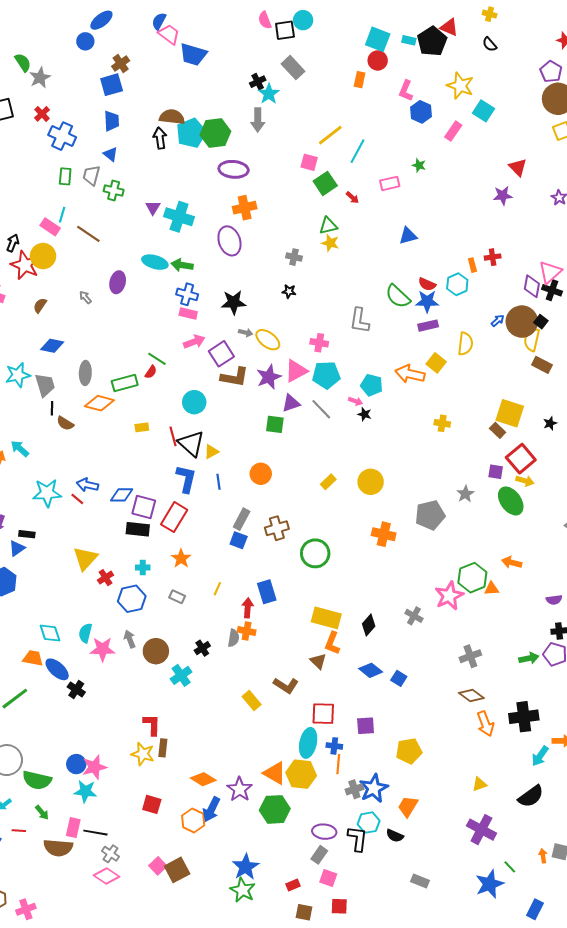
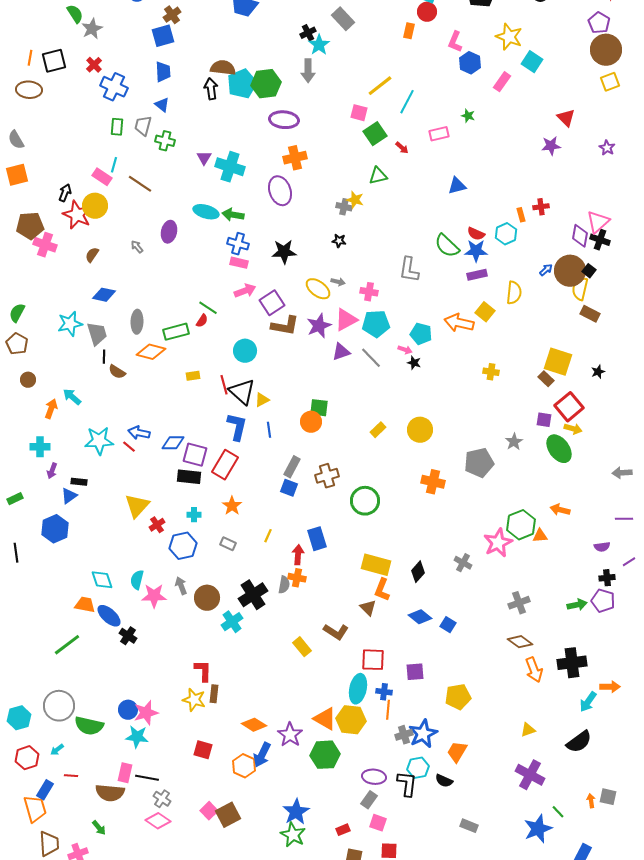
yellow star: (330, 243) -> (355, 200), moved
gray arrow: (246, 333) -> (338, 282), moved
green square: (275, 424) -> (319, 408), moved
black cross: (202, 648) -> (253, 595), size x1.8
green arrow: (42, 812) -> (99, 828), moved

